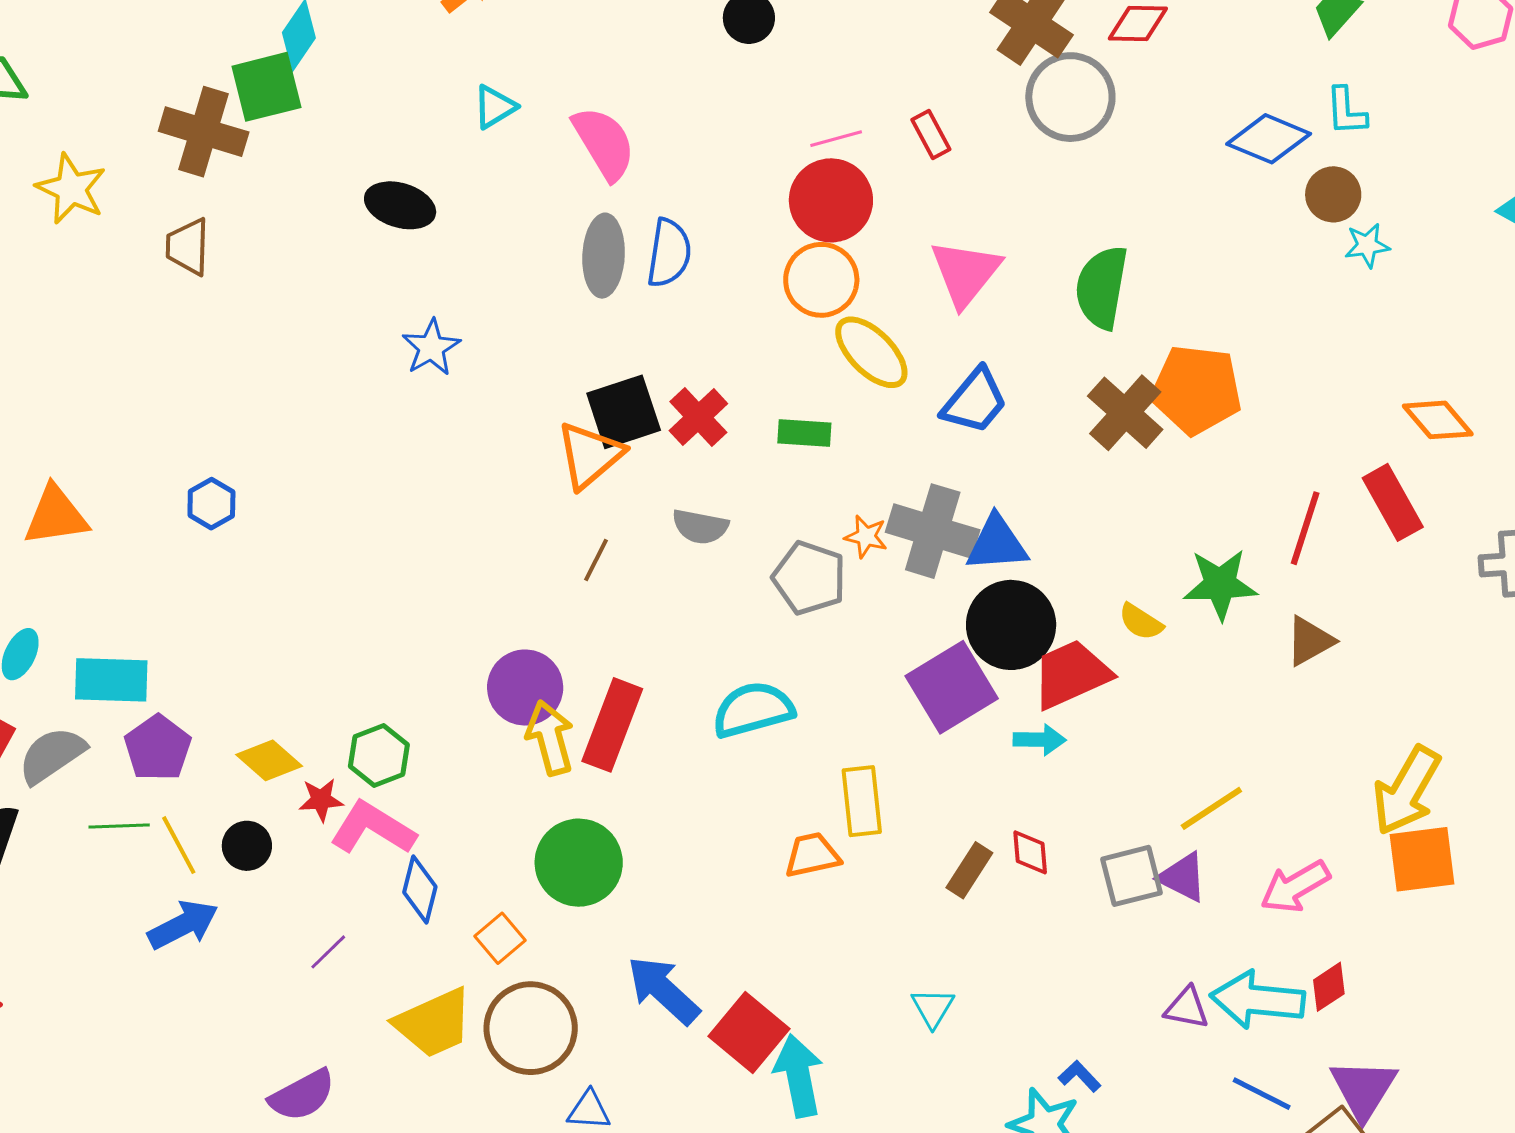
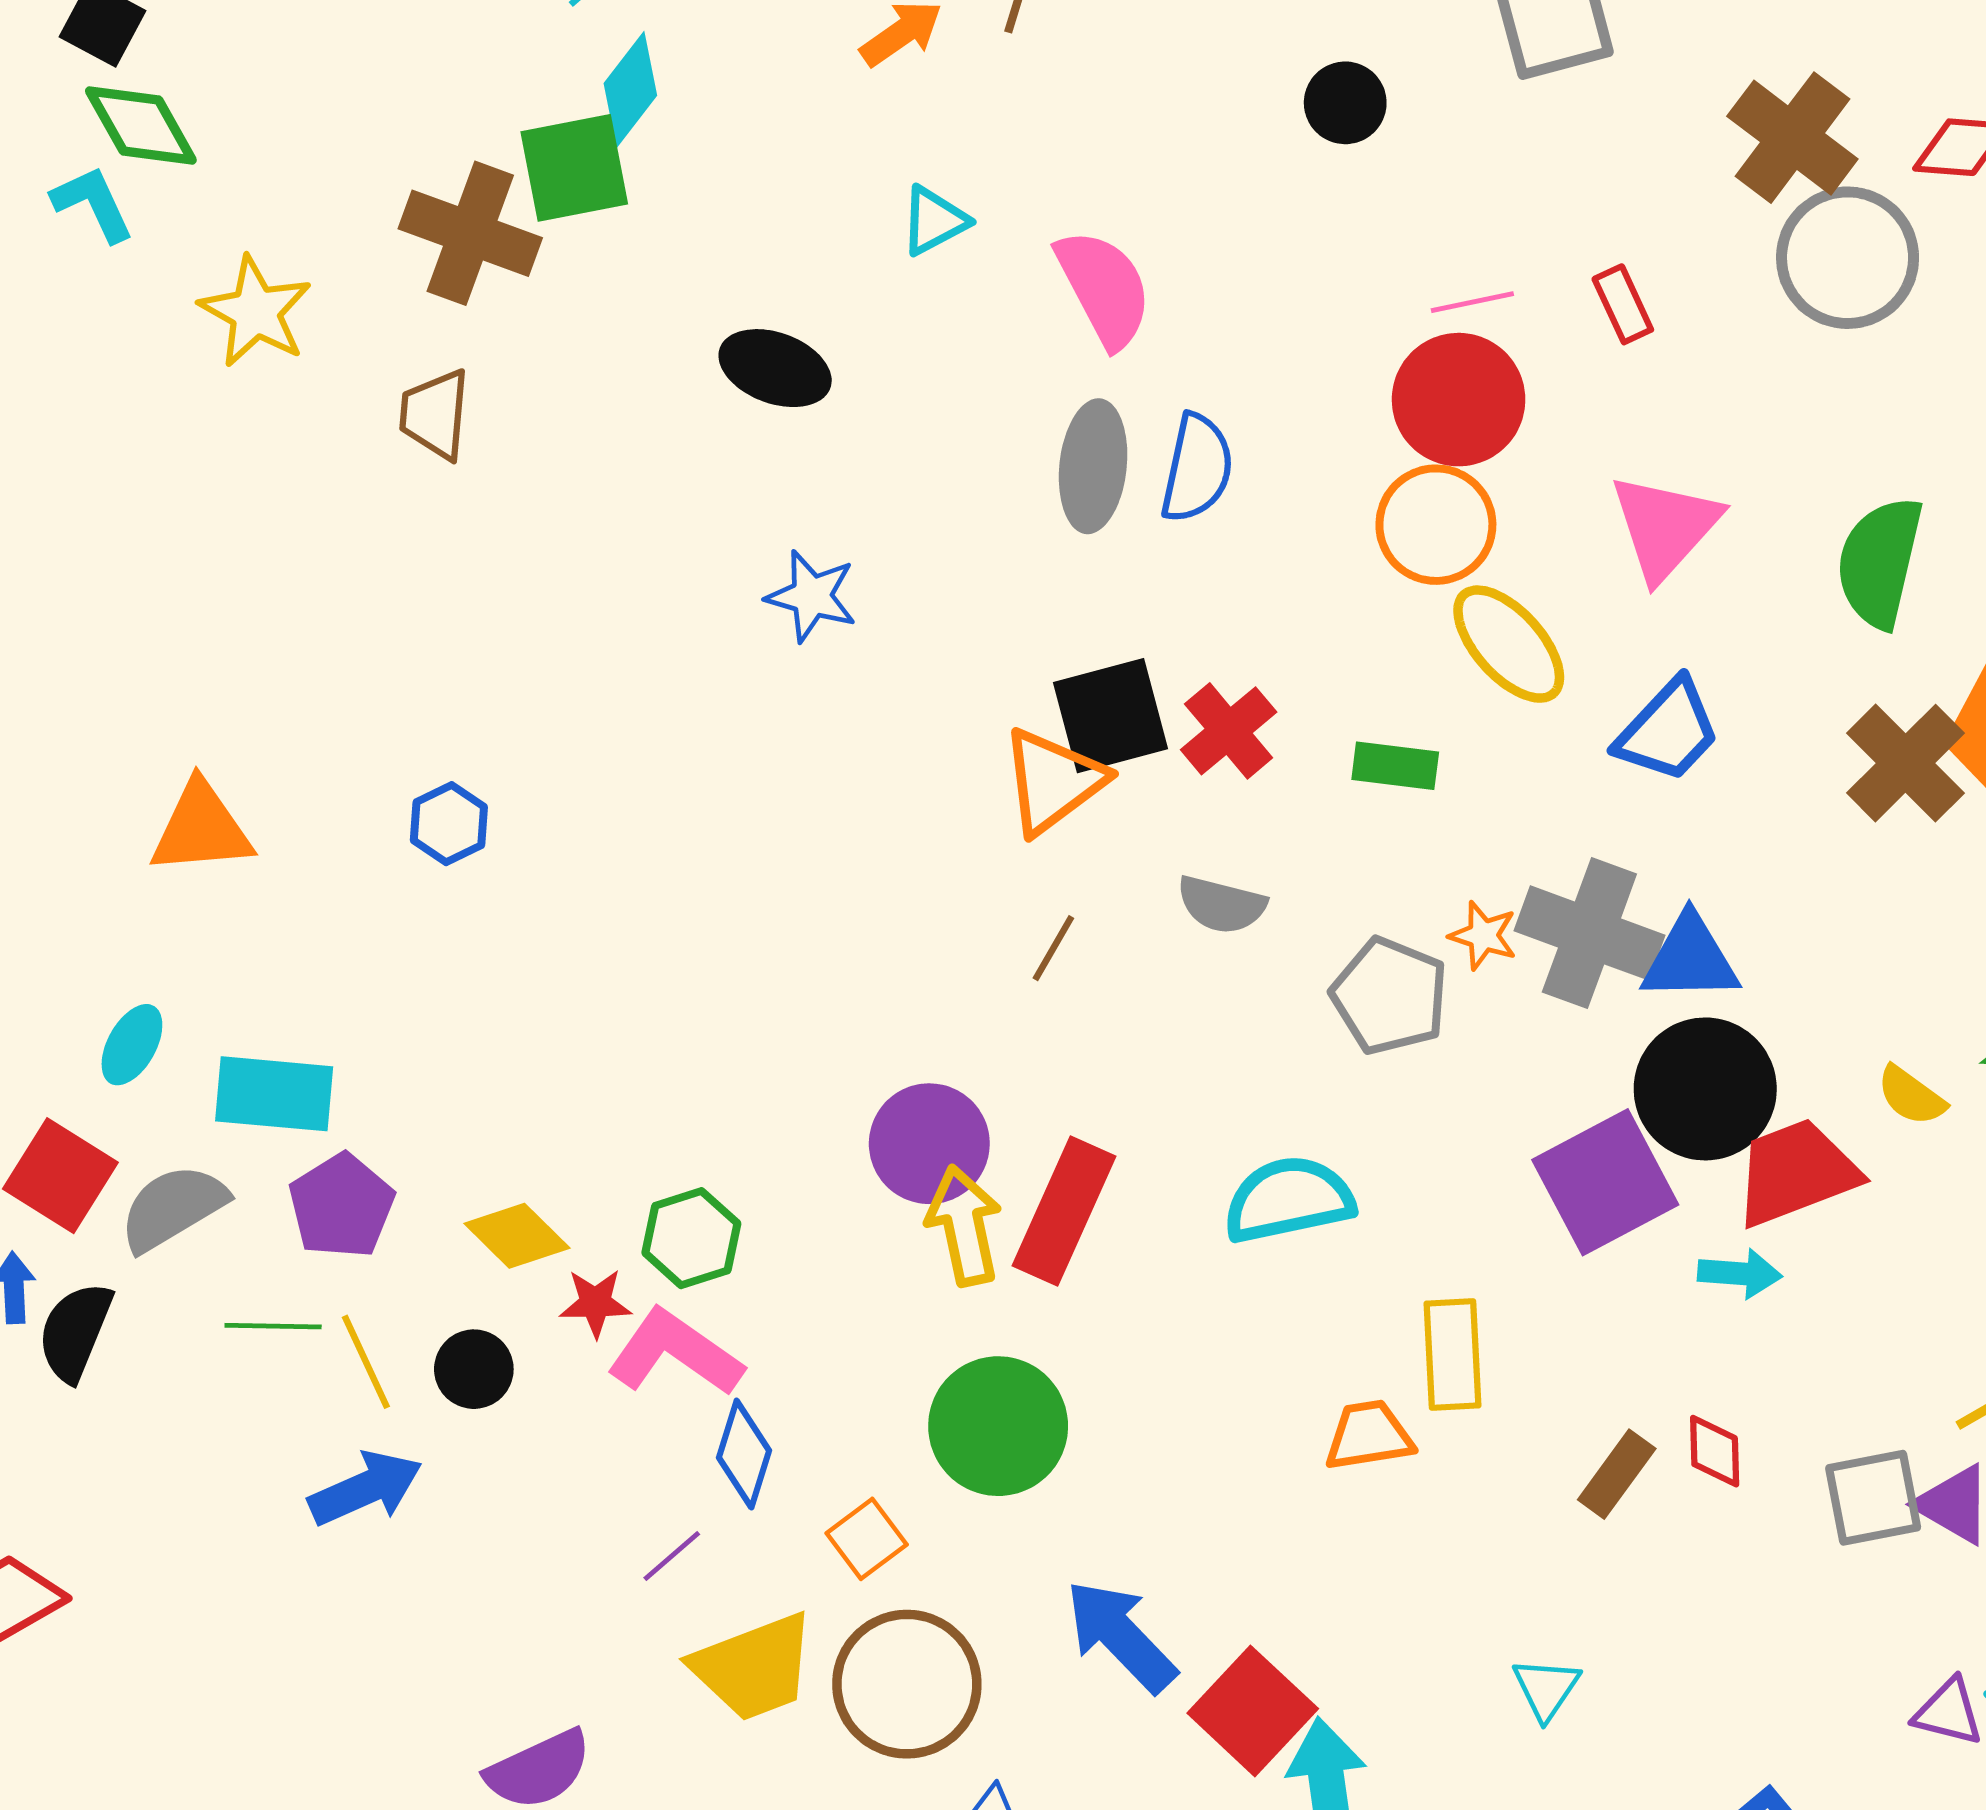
blue star: (431, 347) -> (812, 596), turned -30
purple line: (328, 952) -> (672, 1556), moved

